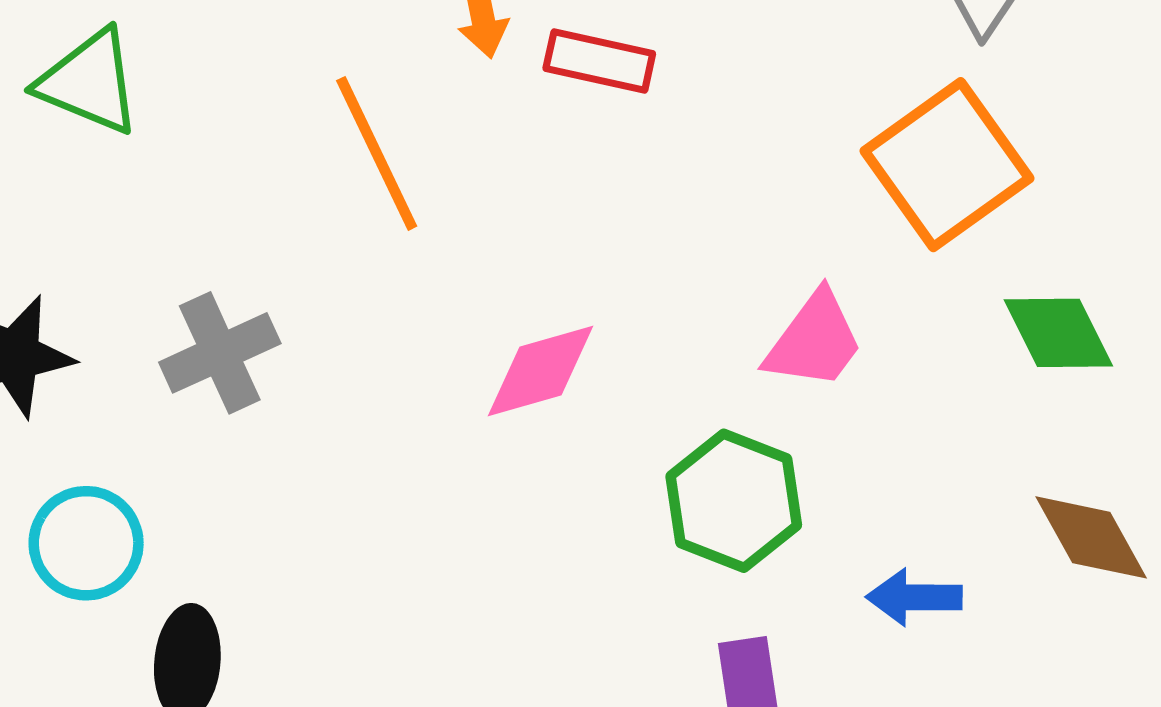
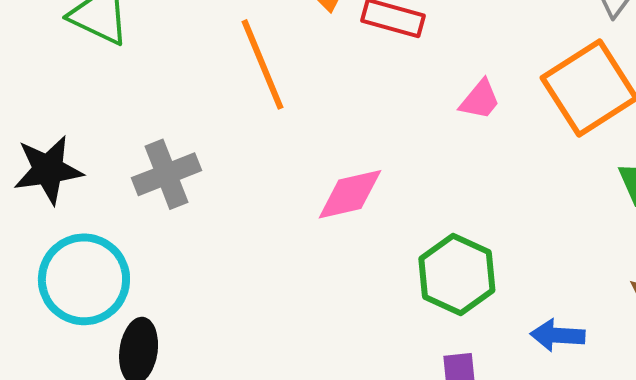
pink trapezoid: (814, 341) -> (480, 100), moved, size x0.7
cyan circle: (86, 543) -> (84, 279), size x1.4

